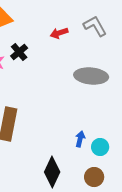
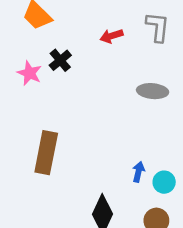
gray L-shape: (95, 26) -> (158, 27), turned 35
gray ellipse: (91, 76) -> (153, 91), size x0.7

